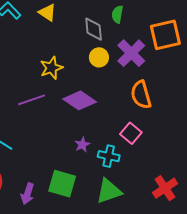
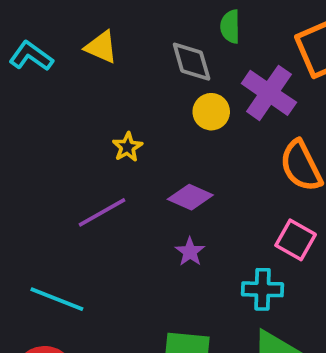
yellow star: (51, 68) -> (127, 147), size x0.7
purple diamond: (80, 100) -> (190, 197), size x0.7
purple star: (82, 145) -> (190, 252), moved

